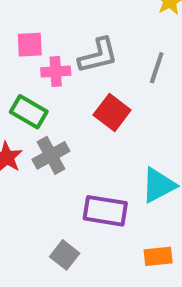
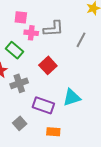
red square: (112, 112) -> (48, 65), moved
gray cross: (51, 155) -> (19, 83), moved
orange rectangle: (158, 256) -> (53, 132), moved

